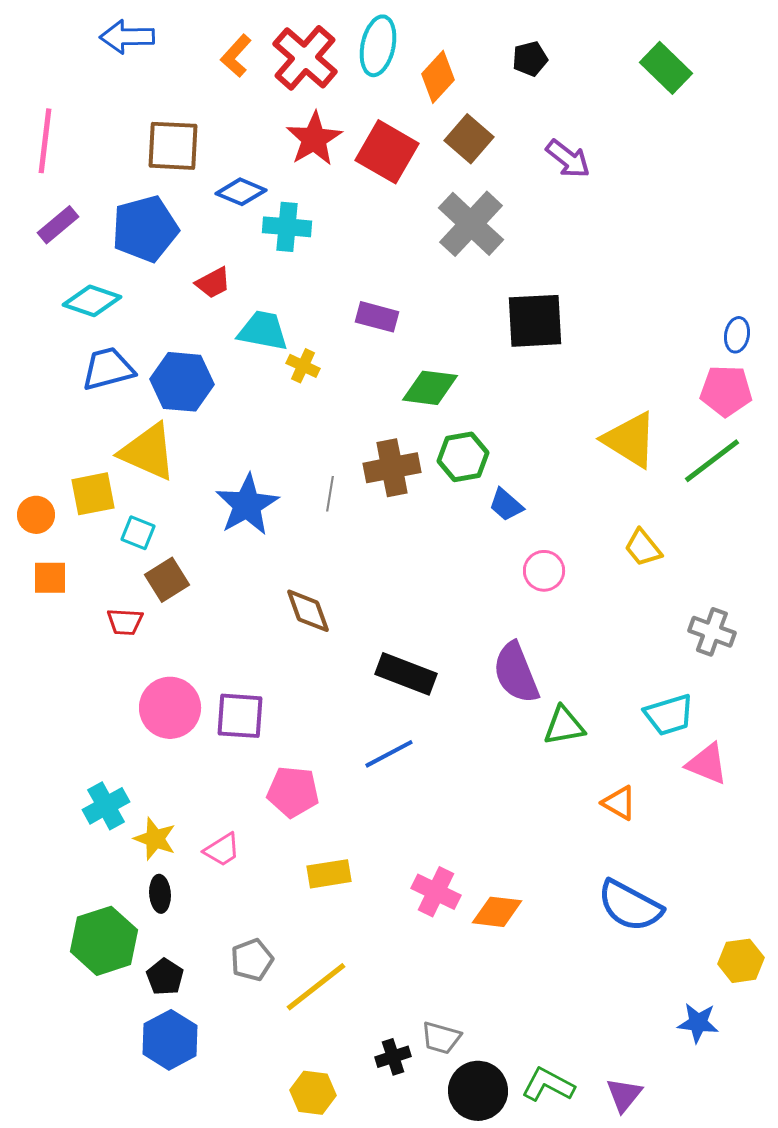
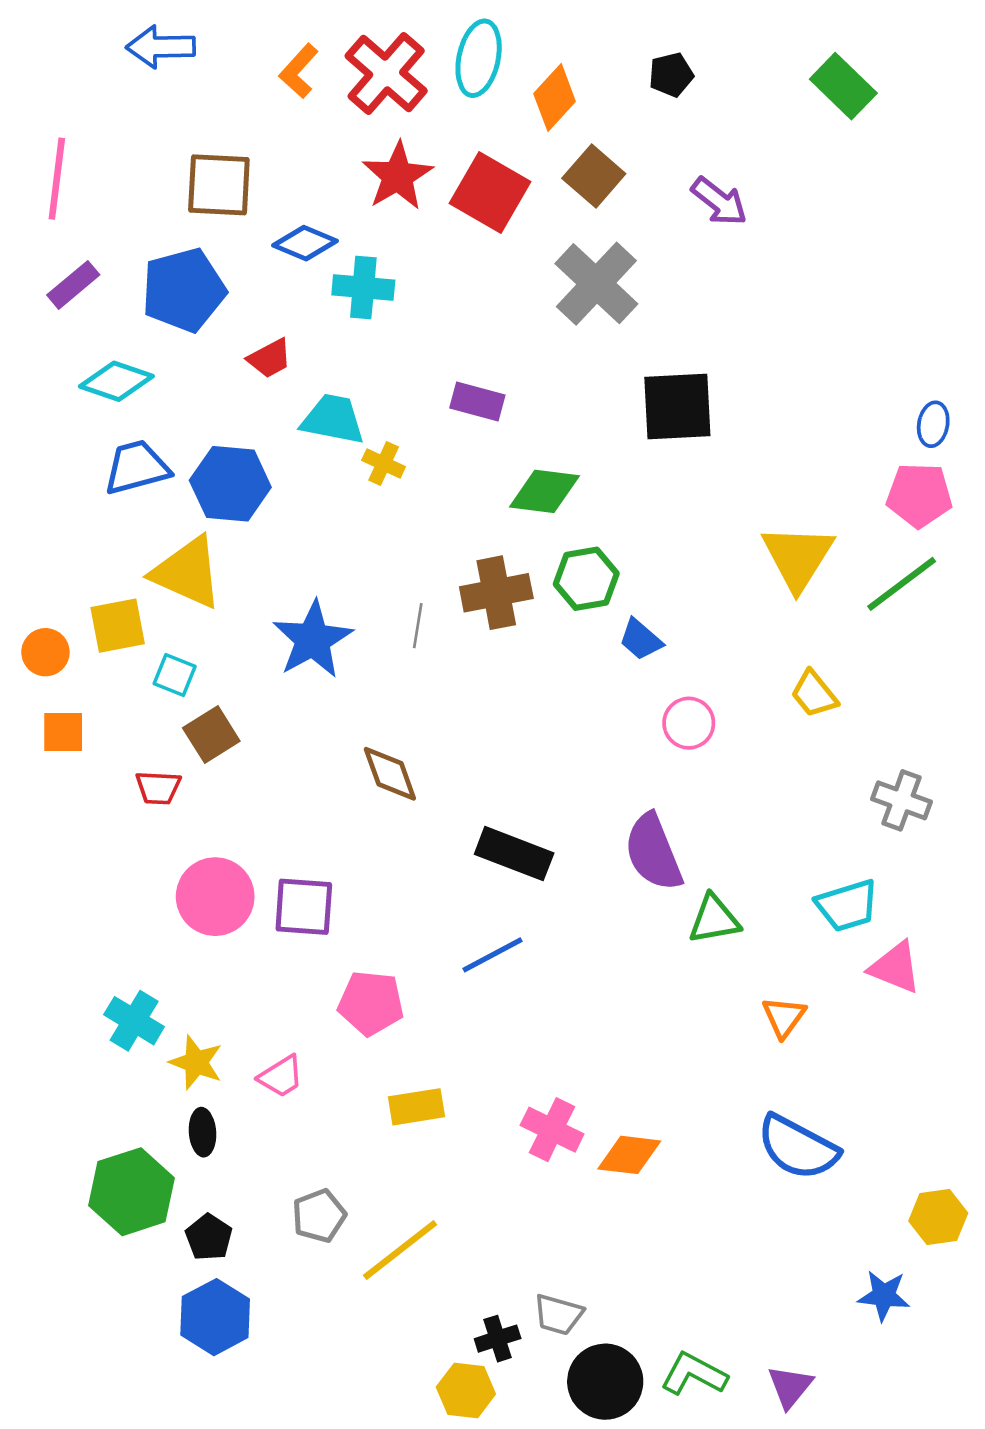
yellow triangle: (630, 440) -> (798, 557), turned 30
orange triangle: (619, 803) -> (784, 1017), turned 36
cyan cross: (106, 806) -> (134, 1021), turned -30
yellow hexagon: (313, 1093) -> (466, 1391), moved

